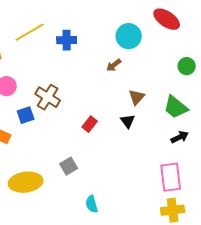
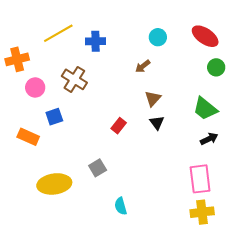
red ellipse: (167, 19) -> (205, 36), moved
cyan circle: (129, 36) -> (158, 37), size x0.7
brown cross: (48, 97) -> (74, 79), moved
brown triangle: (137, 97) -> (153, 99), moved

